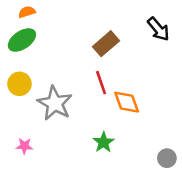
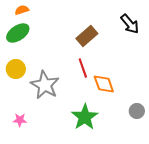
green star: (104, 142) -> (85, 117), size x1.5
gray circle: (167, 158) -> (137, 111), moved

